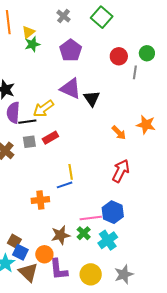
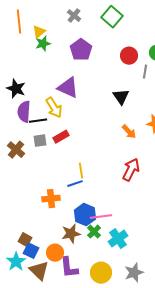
purple triangle: (71, 88) -> (68, 88), moved
black triangle: (92, 98) -> (121, 97), moved
yellow arrow: (43, 109) -> (54, 108), turned -85
blue hexagon: (113, 212) -> (85, 215), moved

